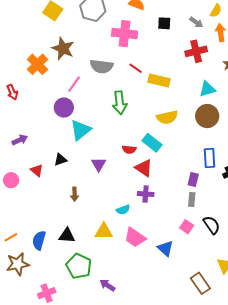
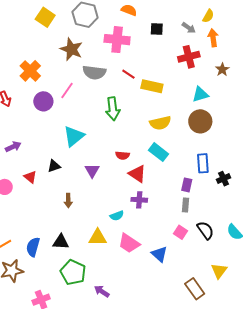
brown star: (63, 49) -> (71, 49), moved
purple circle: (64, 108) -> (43, 101), moved
cyan rectangle: (152, 143) -> (158, 152), moved

